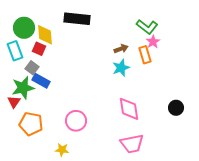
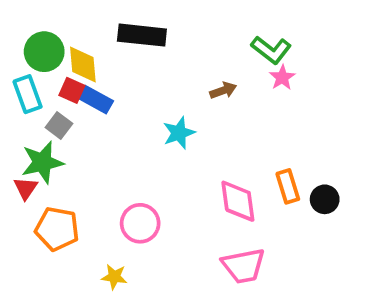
orange rectangle: (145, 55) -> (288, 186), moved
cyan star: (121, 68) -> (179, 133), moved
blue rectangle: (41, 81) -> (96, 100), moved

